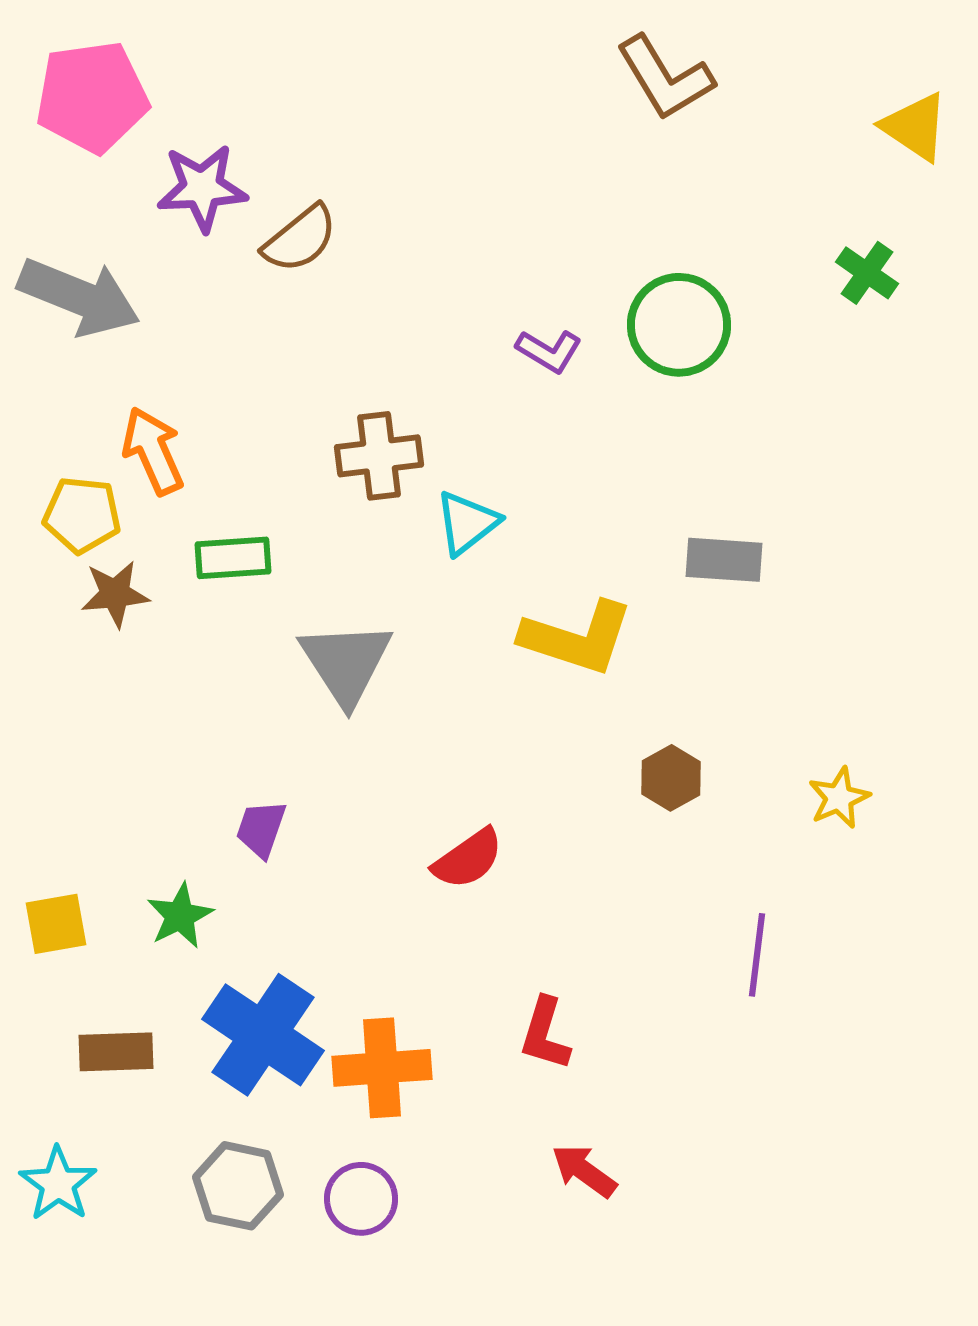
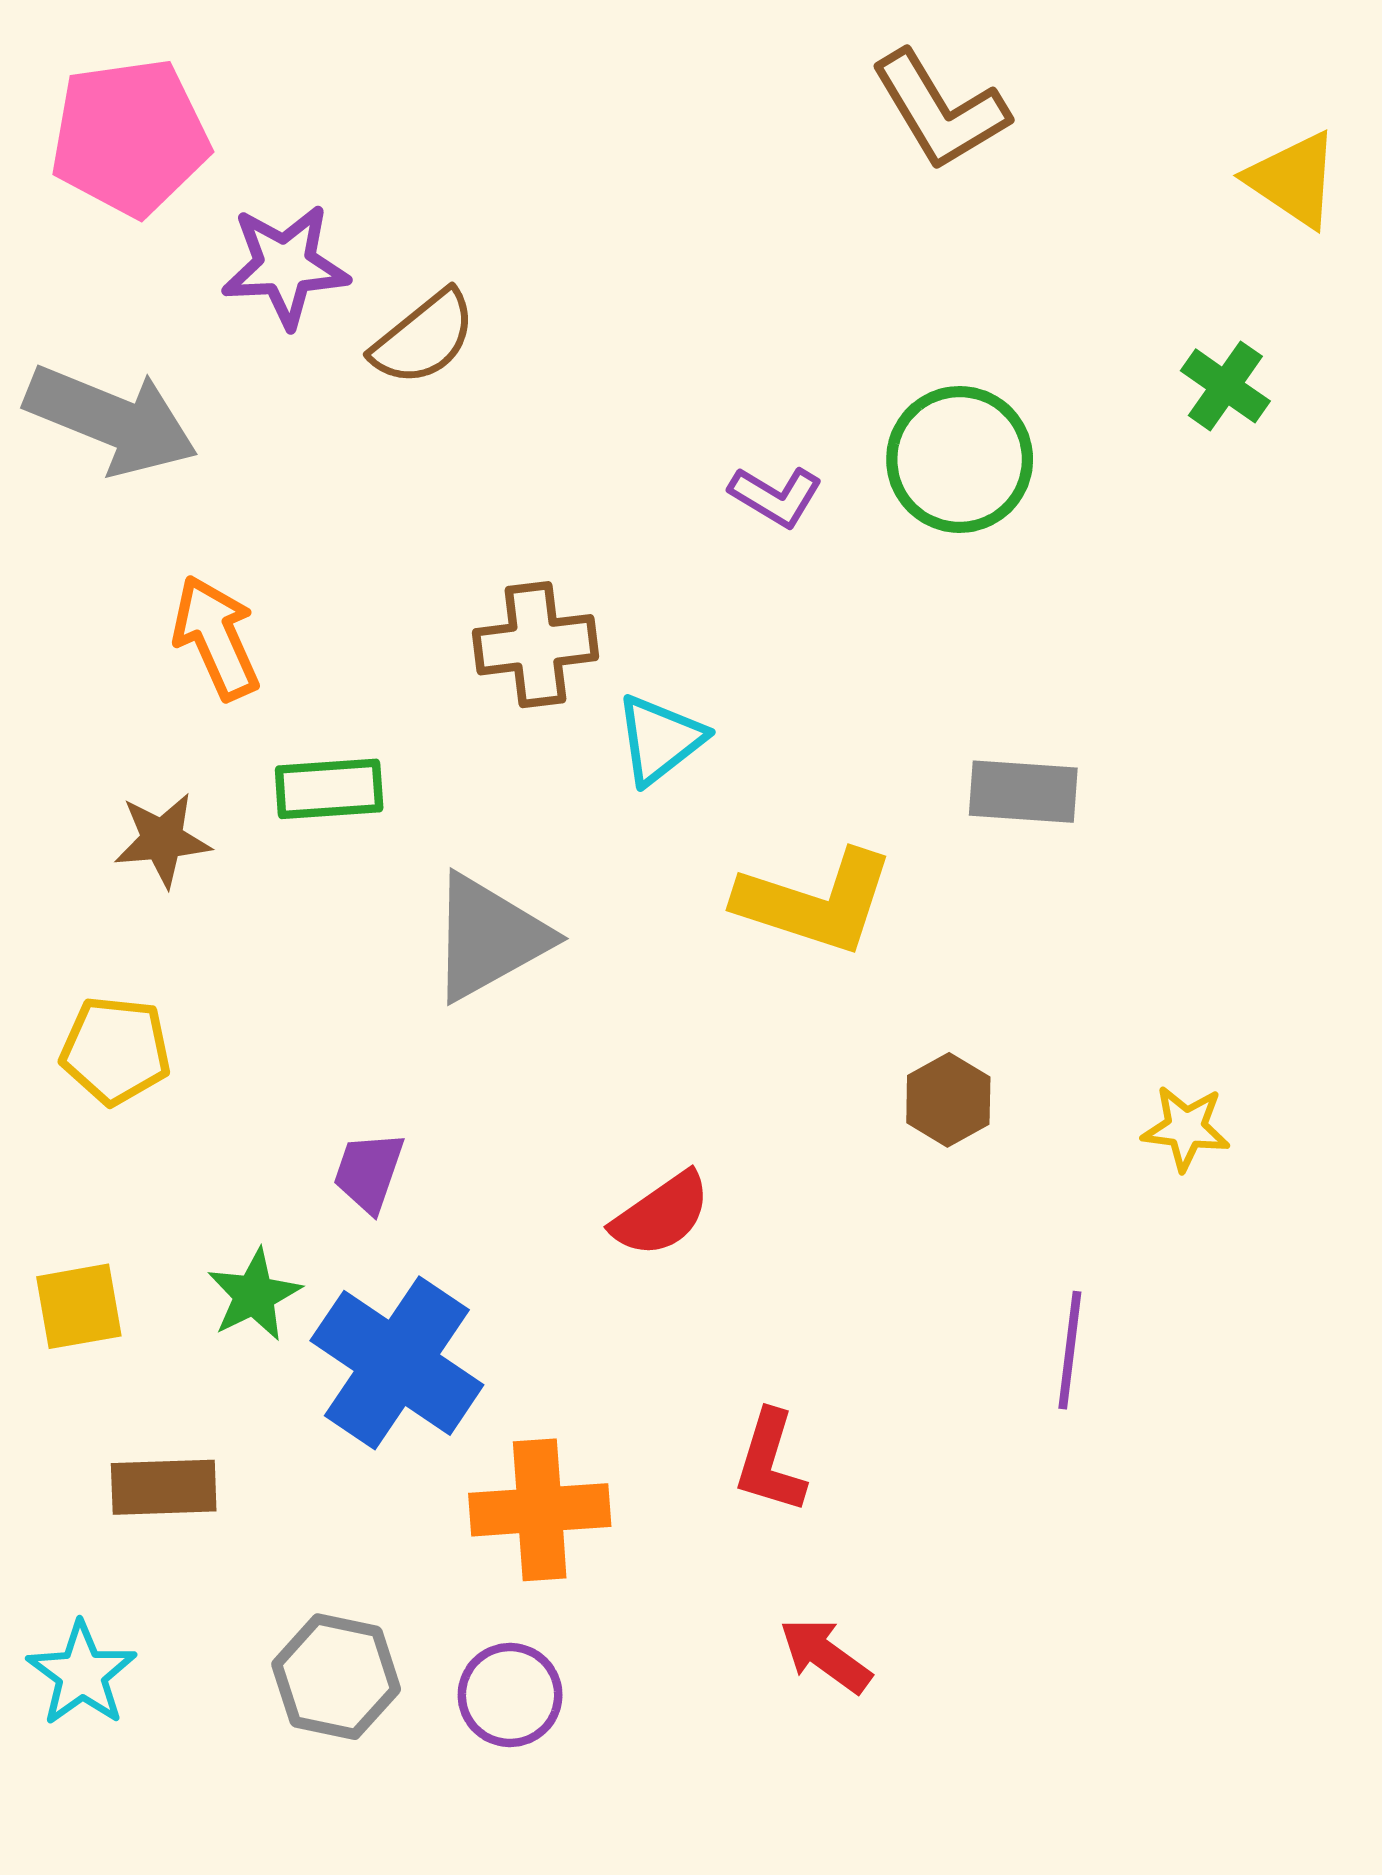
yellow pentagon: (82, 515) -> (116, 1050), moved
gray triangle: (346, 663) -> (489, 937), turned 34
yellow star: (839, 798) -> (1186, 1128), turned 30
blue cross: (263, 1035) -> (397, 1363), moved

